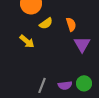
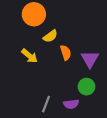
orange semicircle: (71, 24) -> (66, 53), moved
green circle: (84, 83) -> (86, 87), moved

